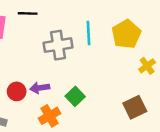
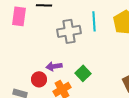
red circle: (17, 91) -> (39, 79), moved

